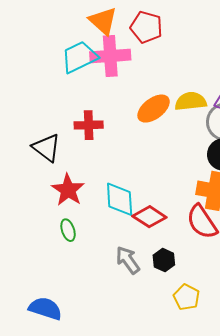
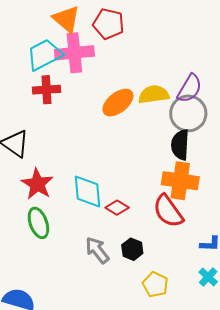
red cross: (89, 125) -> (47, 90), moved
red diamond: (149, 217) -> (117, 208), size x0.7
green ellipse: (68, 230) -> (38, 223), size x1.4

